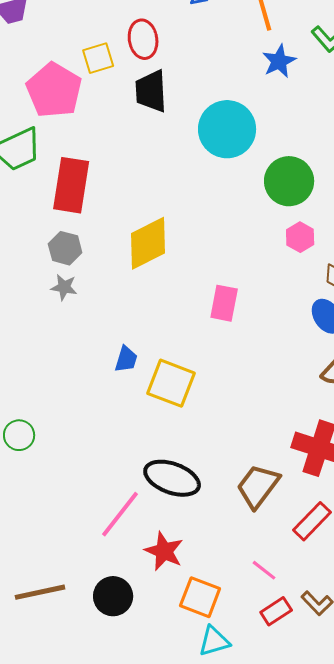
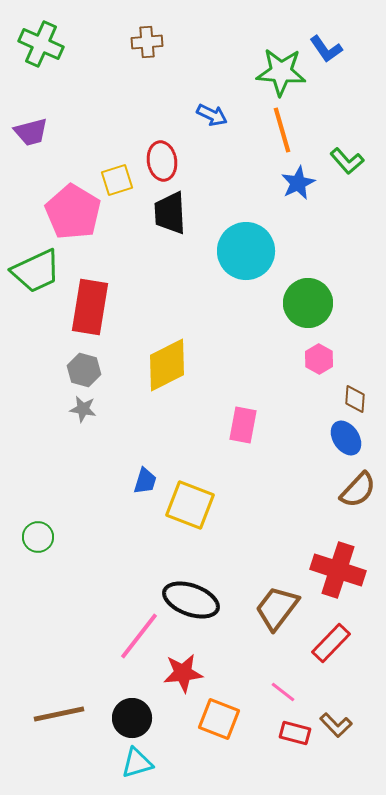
green circle: (19, 435) -> (38, 537), moved
red star: (164, 551) -> (183, 673), turned -30
red rectangle: (276, 611) -> (295, 733), turned 48
cyan triangle: (214, 641) -> (137, 763), moved

